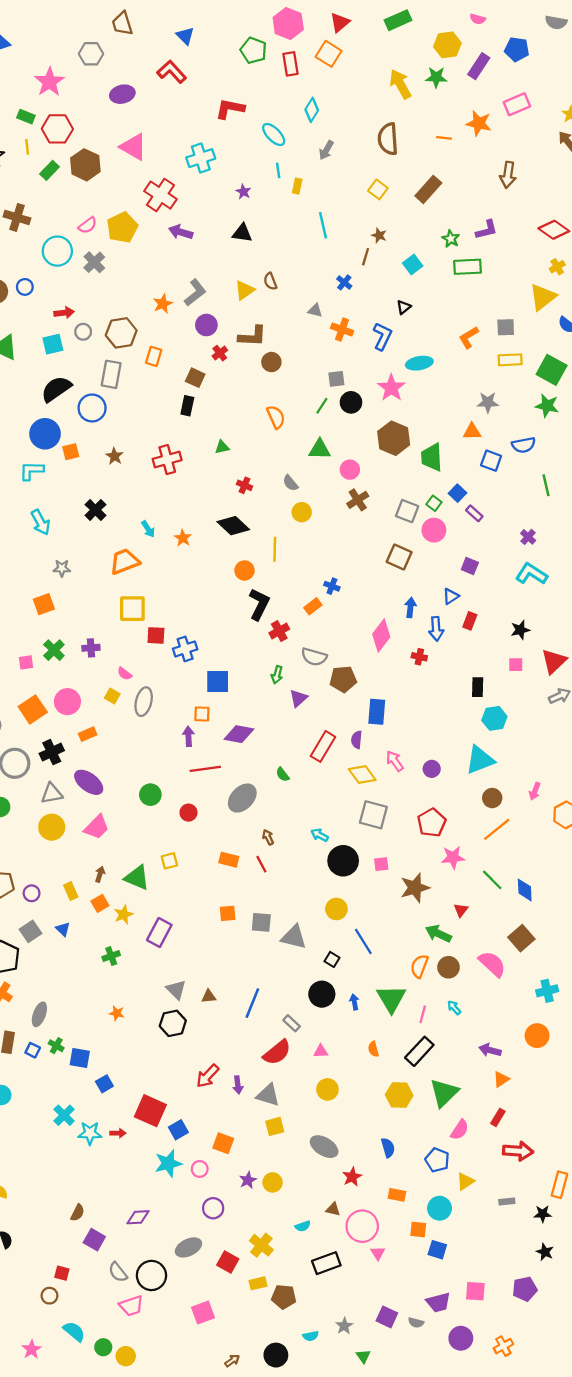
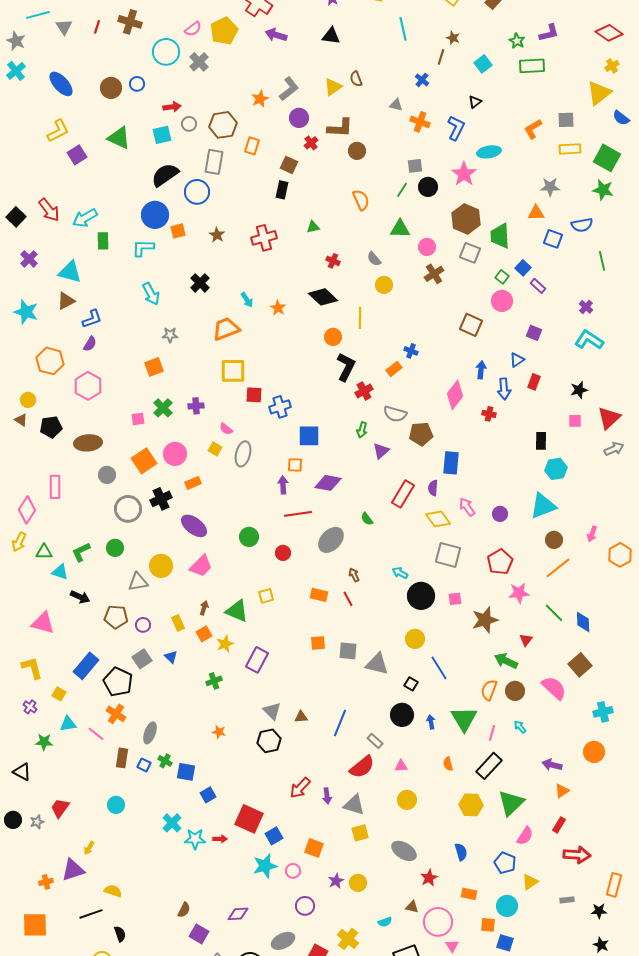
gray square: (407, 511) -> (470, 253), moved
gray triangle: (52, 794) -> (138, 582), moved

